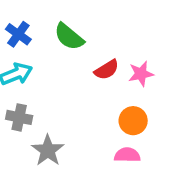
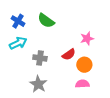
red semicircle: (107, 70) -> (69, 54), moved
gray cross: (19, 117) -> (40, 58), moved

